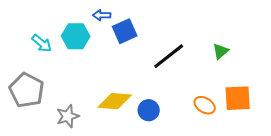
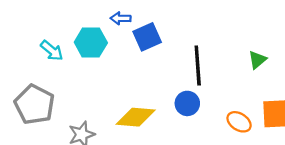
black line: (169, 56) -> (198, 66), turned -56
blue circle: (149, 110) -> (187, 103), moved

